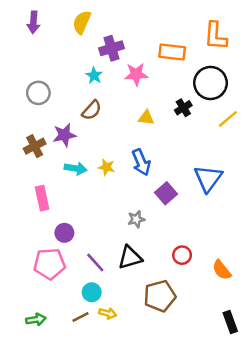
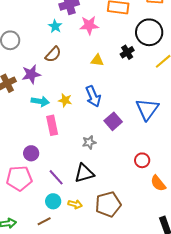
pink rectangle: (42, 198) -> (52, 125), moved
red circle: (182, 255) -> (142, 160), moved
yellow arrow: (108, 313) -> (75, 204), moved

